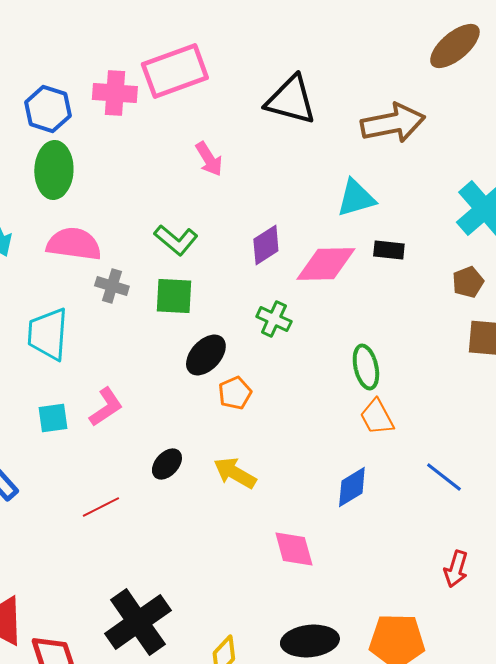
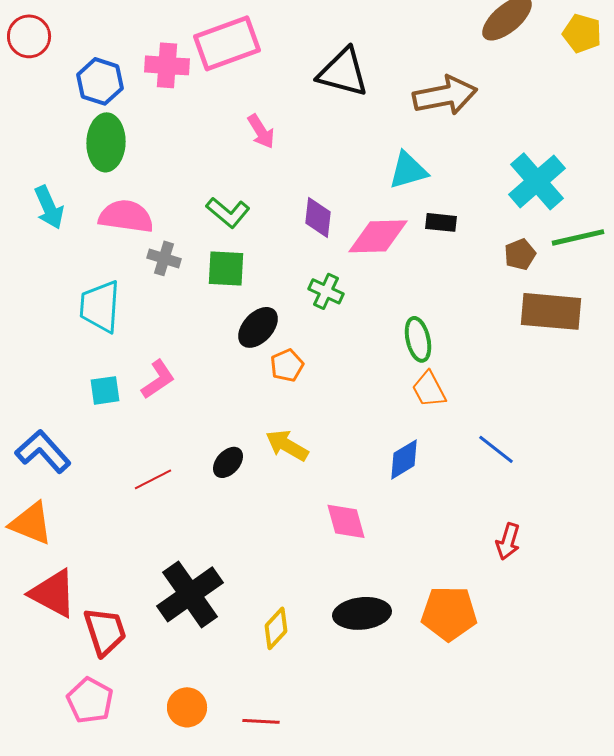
purple diamond: (266, 245) -> (318, 217), turned -51
black ellipse: (167, 464) -> (228, 462), moved

